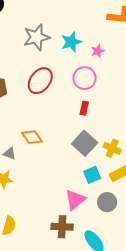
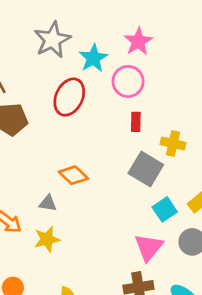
cyan star: (71, 42) -> (93, 58), moved
pink star: (98, 51) -> (138, 42), size x1.5
yellow cross: (112, 148) -> (173, 143), moved

